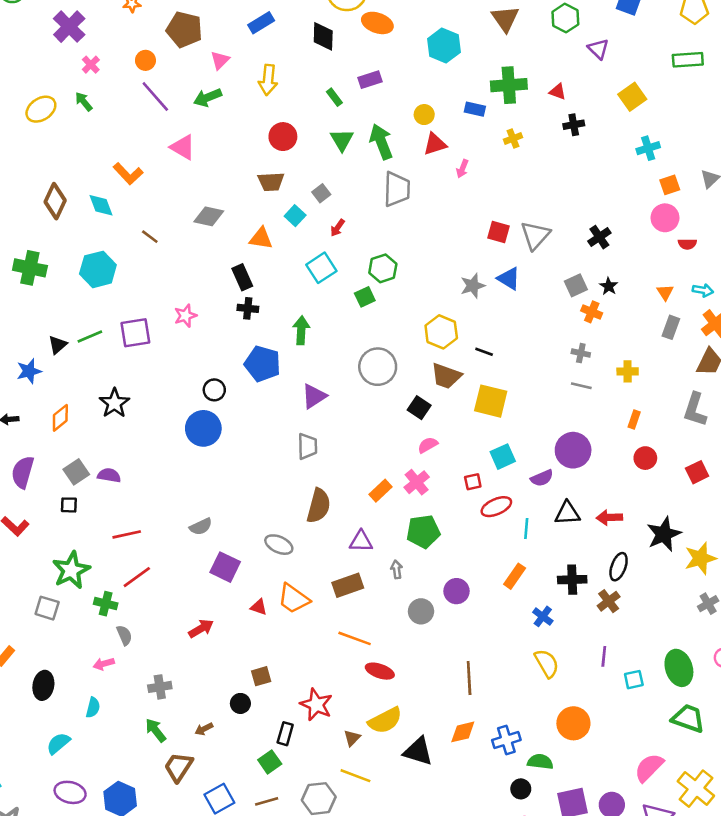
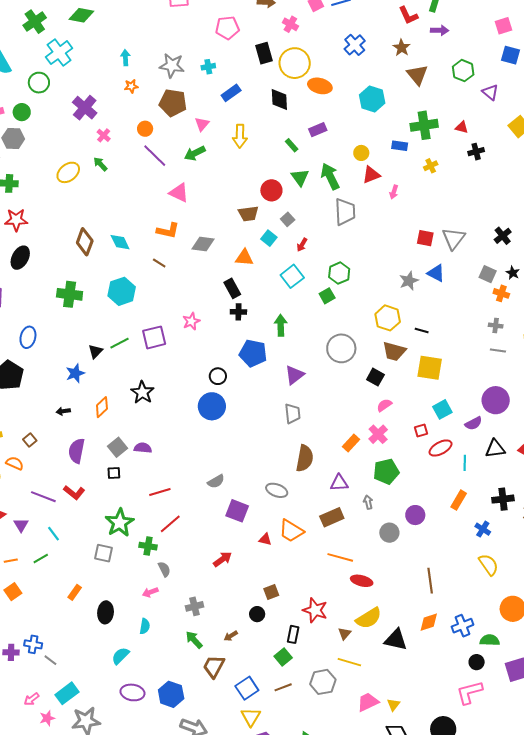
red circle: (283, 137) -> (271, 190), moved
orange L-shape: (128, 174) -> (168, 231), moved, turned -30
gray square: (576, 285) -> (488, 274), turned -36

